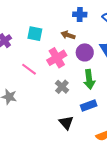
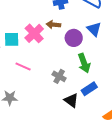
cyan square: (35, 34) -> (12, 39), moved
pink cross: (57, 58) -> (34, 33), moved
black triangle: (66, 123) -> (71, 100), moved

